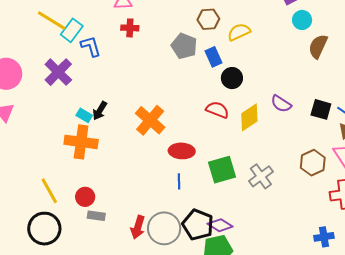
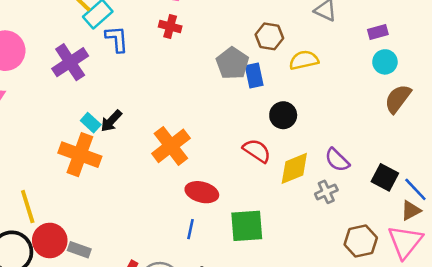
blue rectangle: (214, 57) -> (254, 75), moved
gray cross: (261, 176) -> (326, 192), moved, size x0.7
red circle: (85, 197) -> (50, 240), moved, size x1.4

